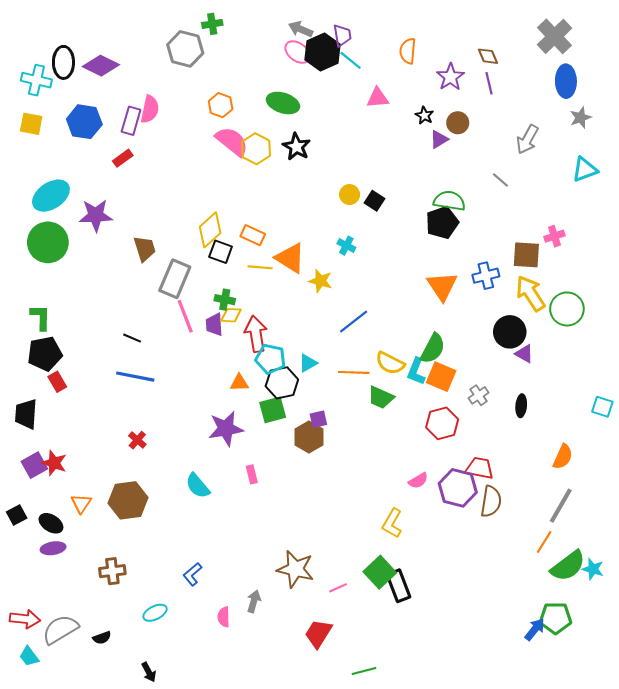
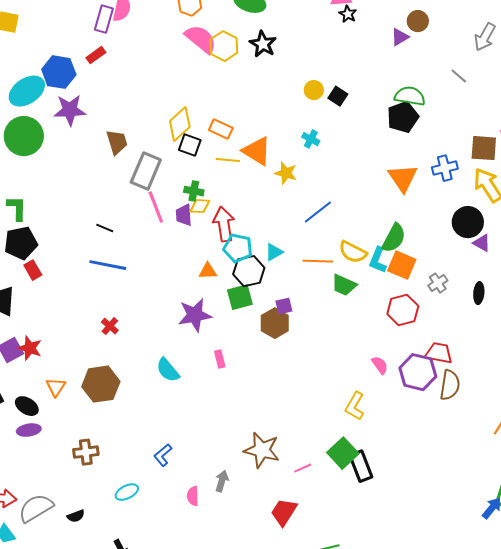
black star: (424, 115) -> (348, 14), moved
blue hexagon: (84, 122) -> (59, 72), moved
pink semicircle: (418, 481) -> (380, 365), turned -96

